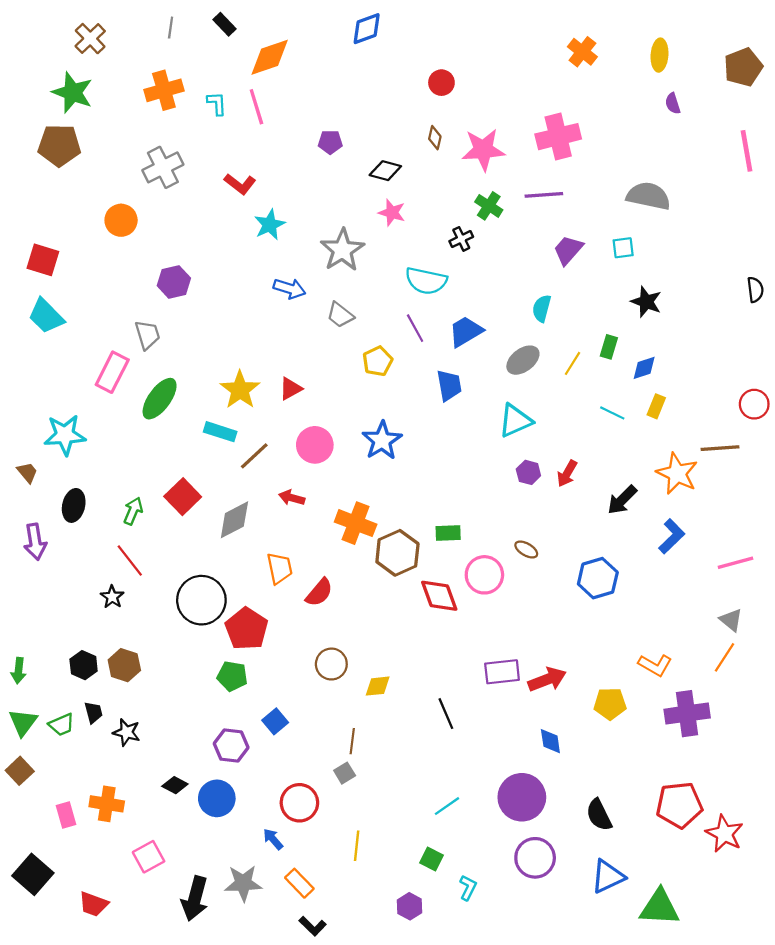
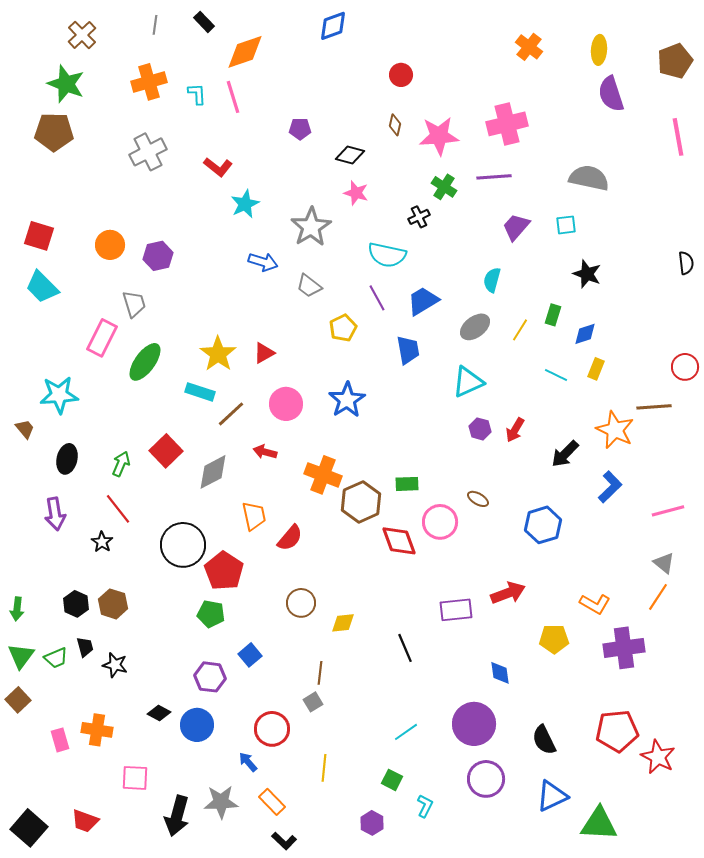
purple semicircle: (673, 104) -> (611, 94), size x1.8
orange circle: (121, 220) -> (110, 245), moved
purple arrow: (35, 542) -> (55, 514), moved
red arrow: (547, 679) -> (508, 593), moved
pink square: (149, 857) -> (135, 778), turned 32
black square: (33, 874) -> (29, 828), moved

